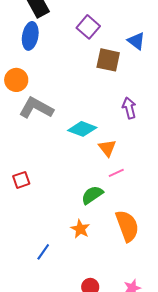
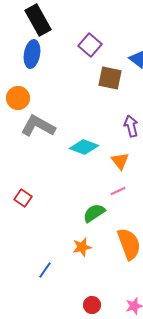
orange triangle: (107, 148) -> (120, 161), moved
red square: (21, 180) -> (23, 198), turned -36
orange star: (80, 229) -> (82, 247), turned 30

